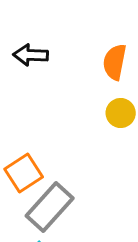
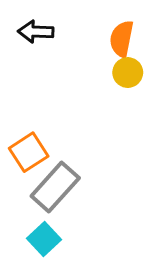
yellow circle: (121, 113) -> (128, 73), moved

